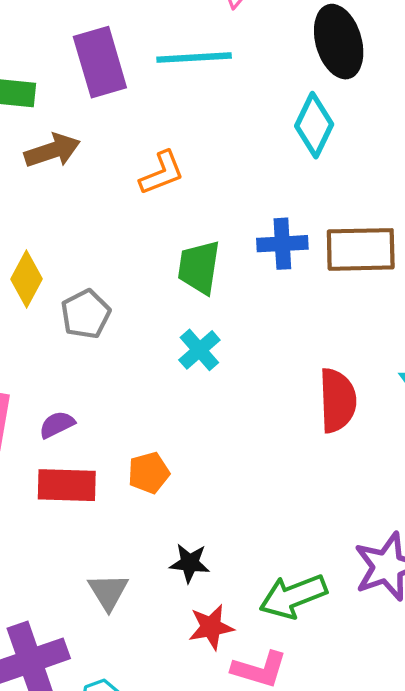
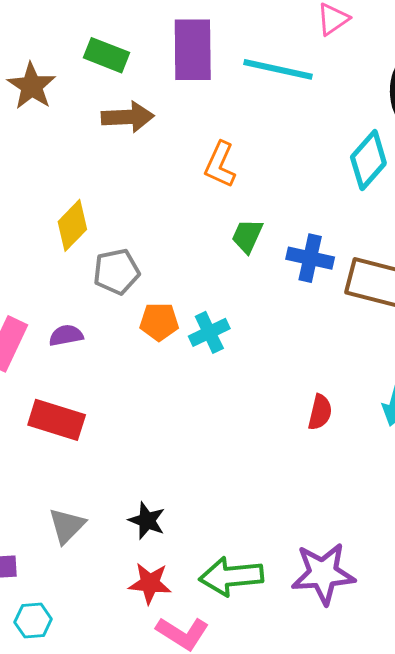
orange L-shape: (162, 173) -> (220, 165), turned 120
green trapezoid: (199, 267) -> (247, 236), moved, size x0.7
red semicircle: (337, 400) -> (320, 412), size x0.6
purple semicircle: (57, 425) -> (66, 335), moved
orange pentagon: (149, 473) -> (159, 322), moved

